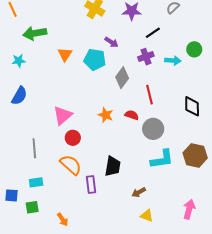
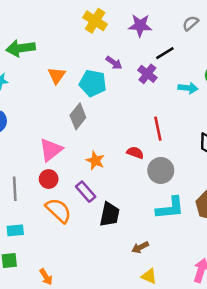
purple cross: (146, 57) -> (147, 74), moved, turned -35
gray diamond: (122, 78) -> (78, 116), moved
orange star: (106, 115) -> (95, 161), moved
red circle: (73, 138) -> (49, 179), moved
purple rectangle: (91, 185) -> (86, 192), moved, turned -36

